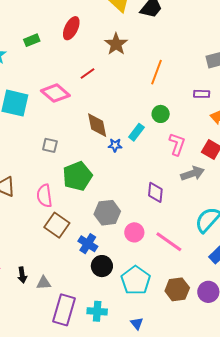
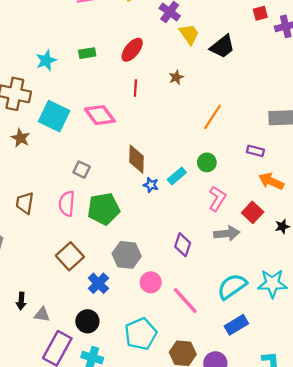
brown star: (116, 44) -> (176, 77), size x0.6
red line: (87, 73) -> (135, 88), moved, turned -63
pink semicircle: (44, 196) -> (67, 204), moved
black circle: (102, 266) -> (87, 321), moved

